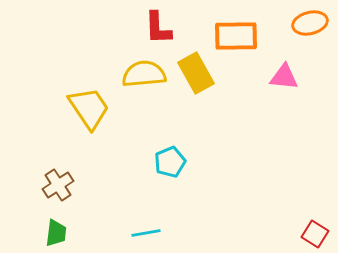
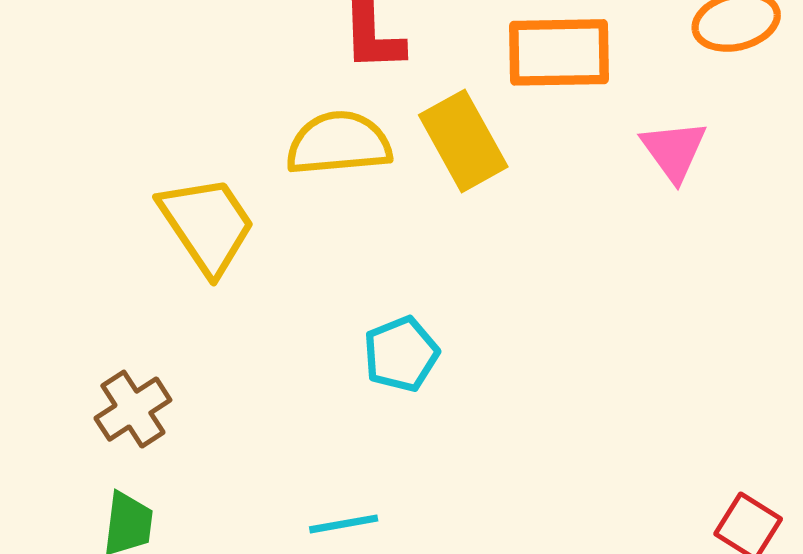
pink triangle: (284, 77) -> (674, 151), turned 48

